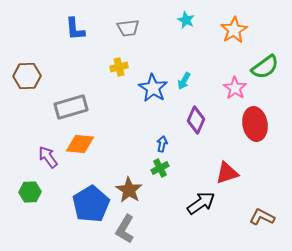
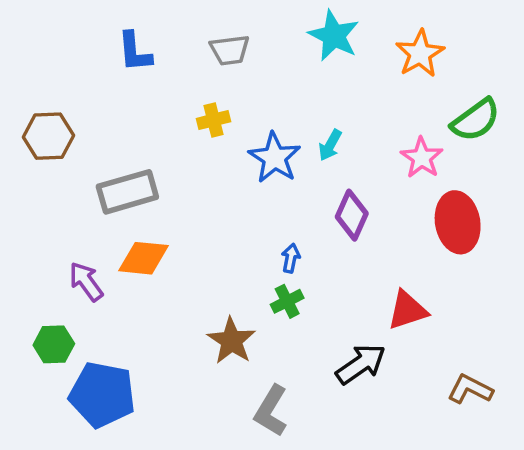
cyan star: (186, 20) -> (334, 36), size x1.6
blue pentagon: (91, 204) -> (102, 395), moved, turned -30
gray L-shape: (125, 229) -> (271, 411), moved

